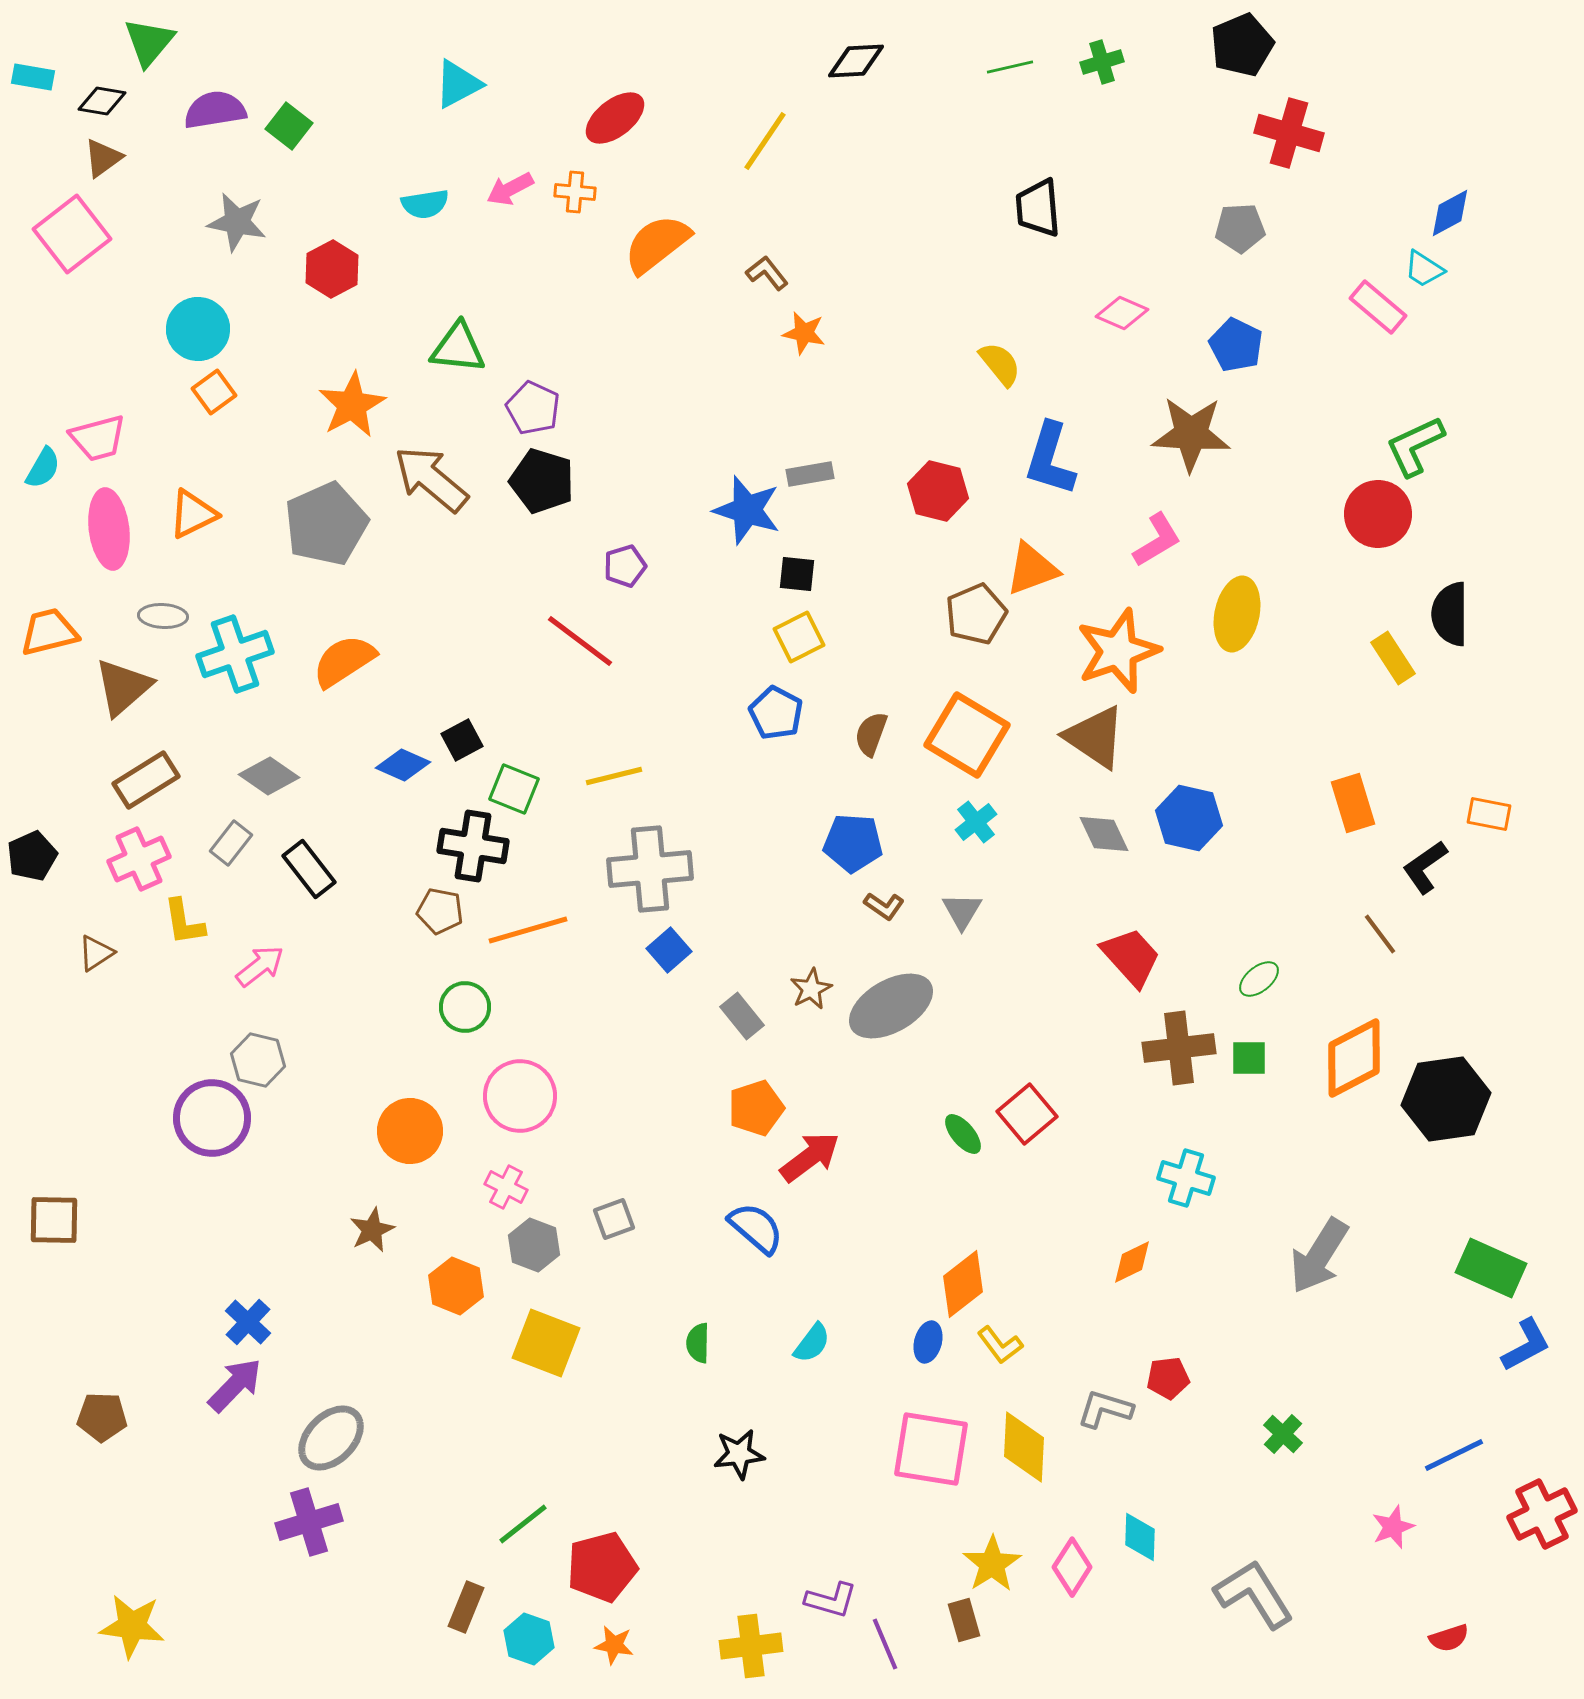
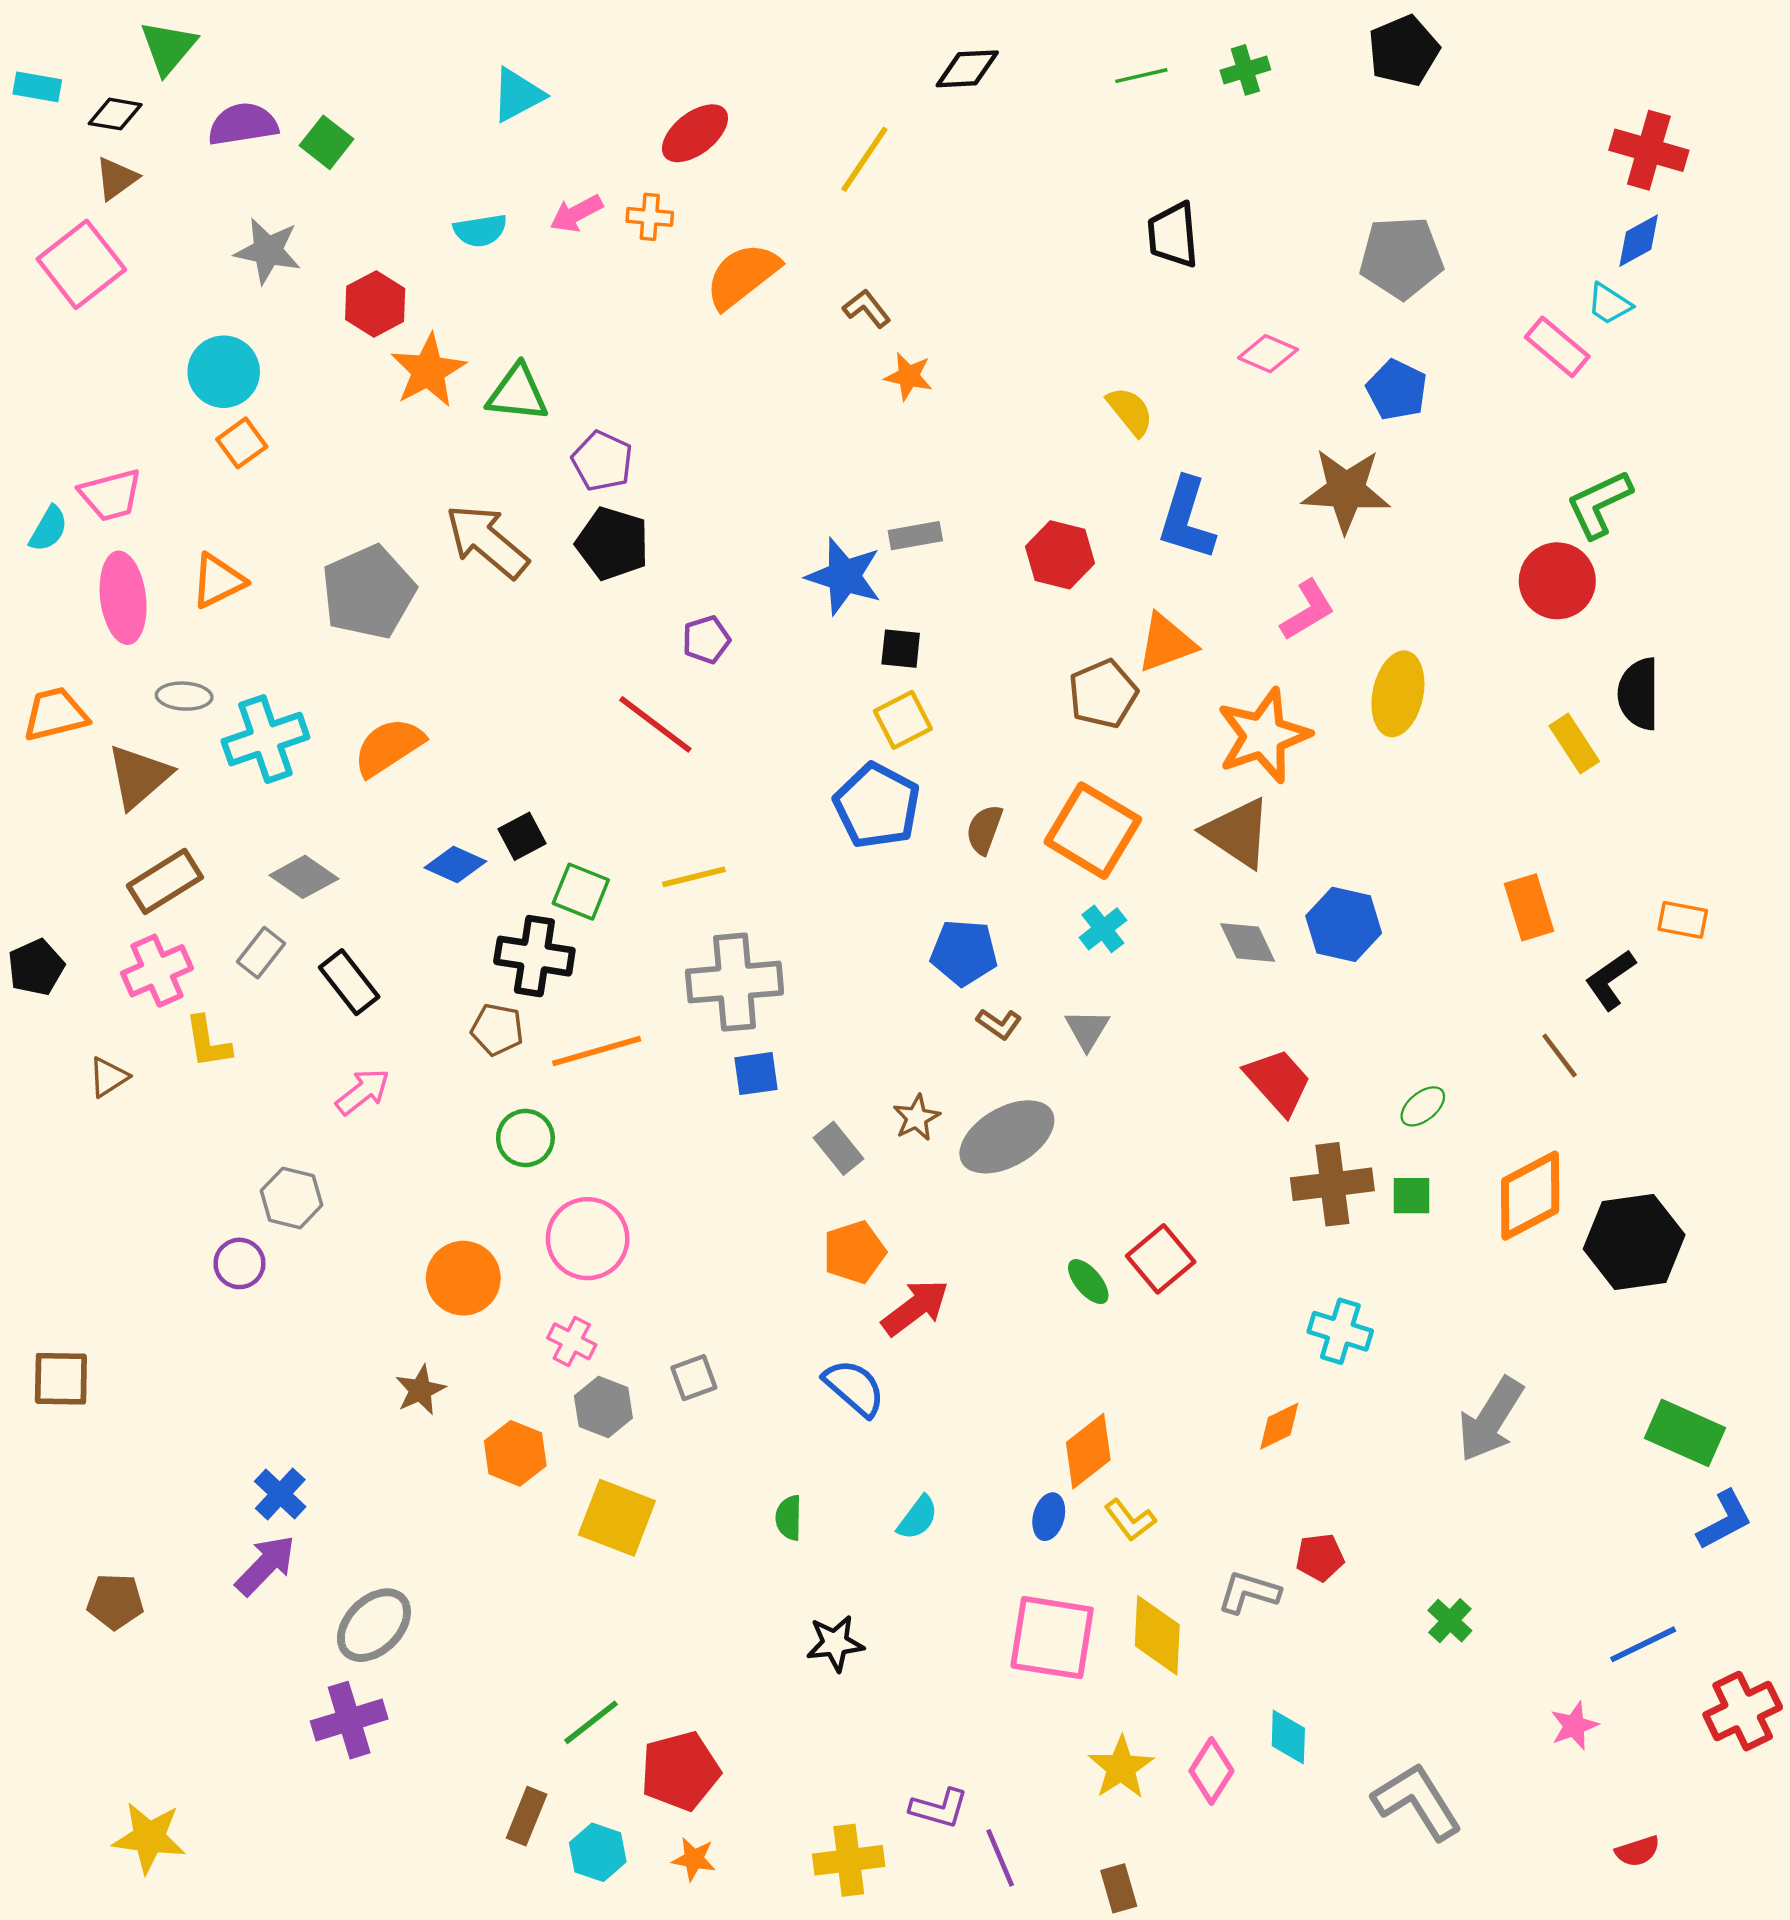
red cross: (1289, 133) -> (1649, 150), moved
gray pentagon: (1240, 228) -> (1401, 258), size x1.5
orange star: (352, 405) -> (428, 371), moved
blue pentagon: (776, 713) -> (877, 806), size x1.4
blue square: (669, 950) -> (756, 1074), turned 33
pink arrow: (260, 966) -> (363, 1092), moved
purple circle: (212, 1118) -> (239, 1263), size x0.6
brown rectangle: (964, 1620) -> (1119, 1888), moved

